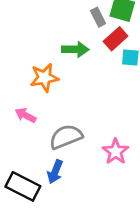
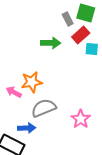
orange star: (44, 78) -> (32, 82), moved
blue arrow: (55, 172) -> (27, 128), moved, turned -114

